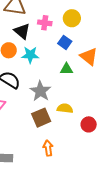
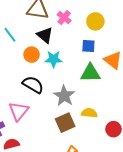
pink cross: (45, 23) -> (64, 18), moved, turned 32
blue square: (65, 42) -> (88, 46), turned -32
green triangle: (66, 69) -> (90, 73), size x1.5

